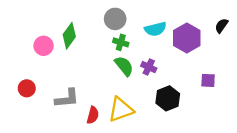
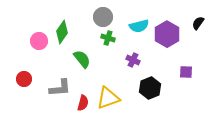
green semicircle: (124, 66) -> (82, 59), moved

